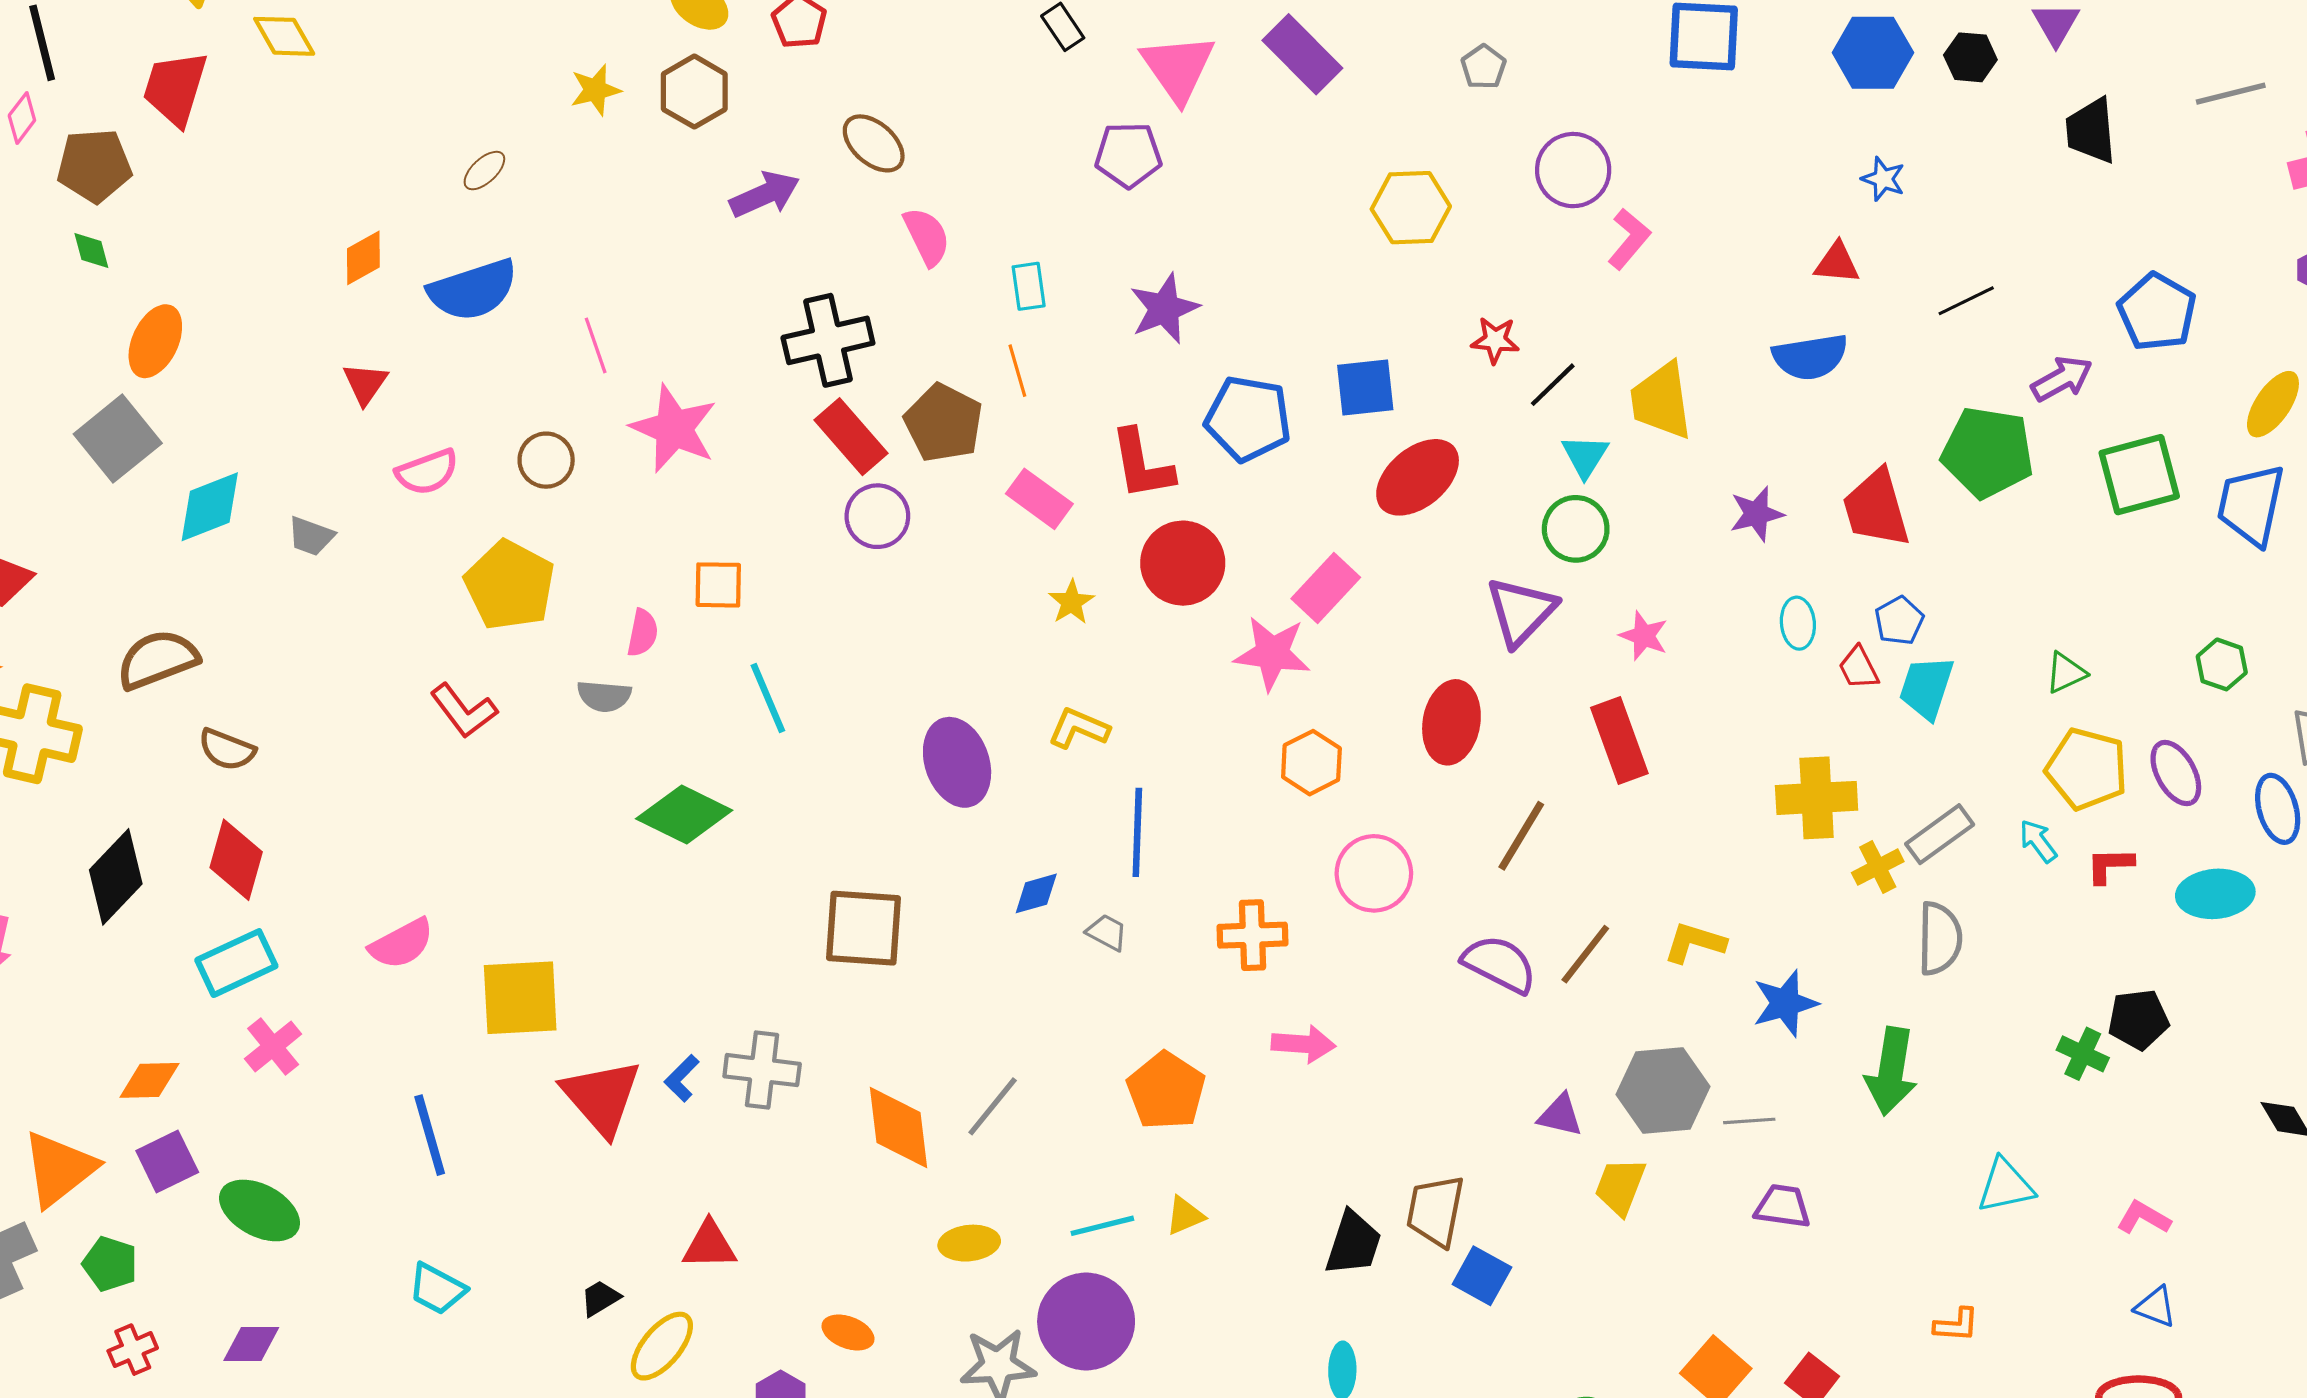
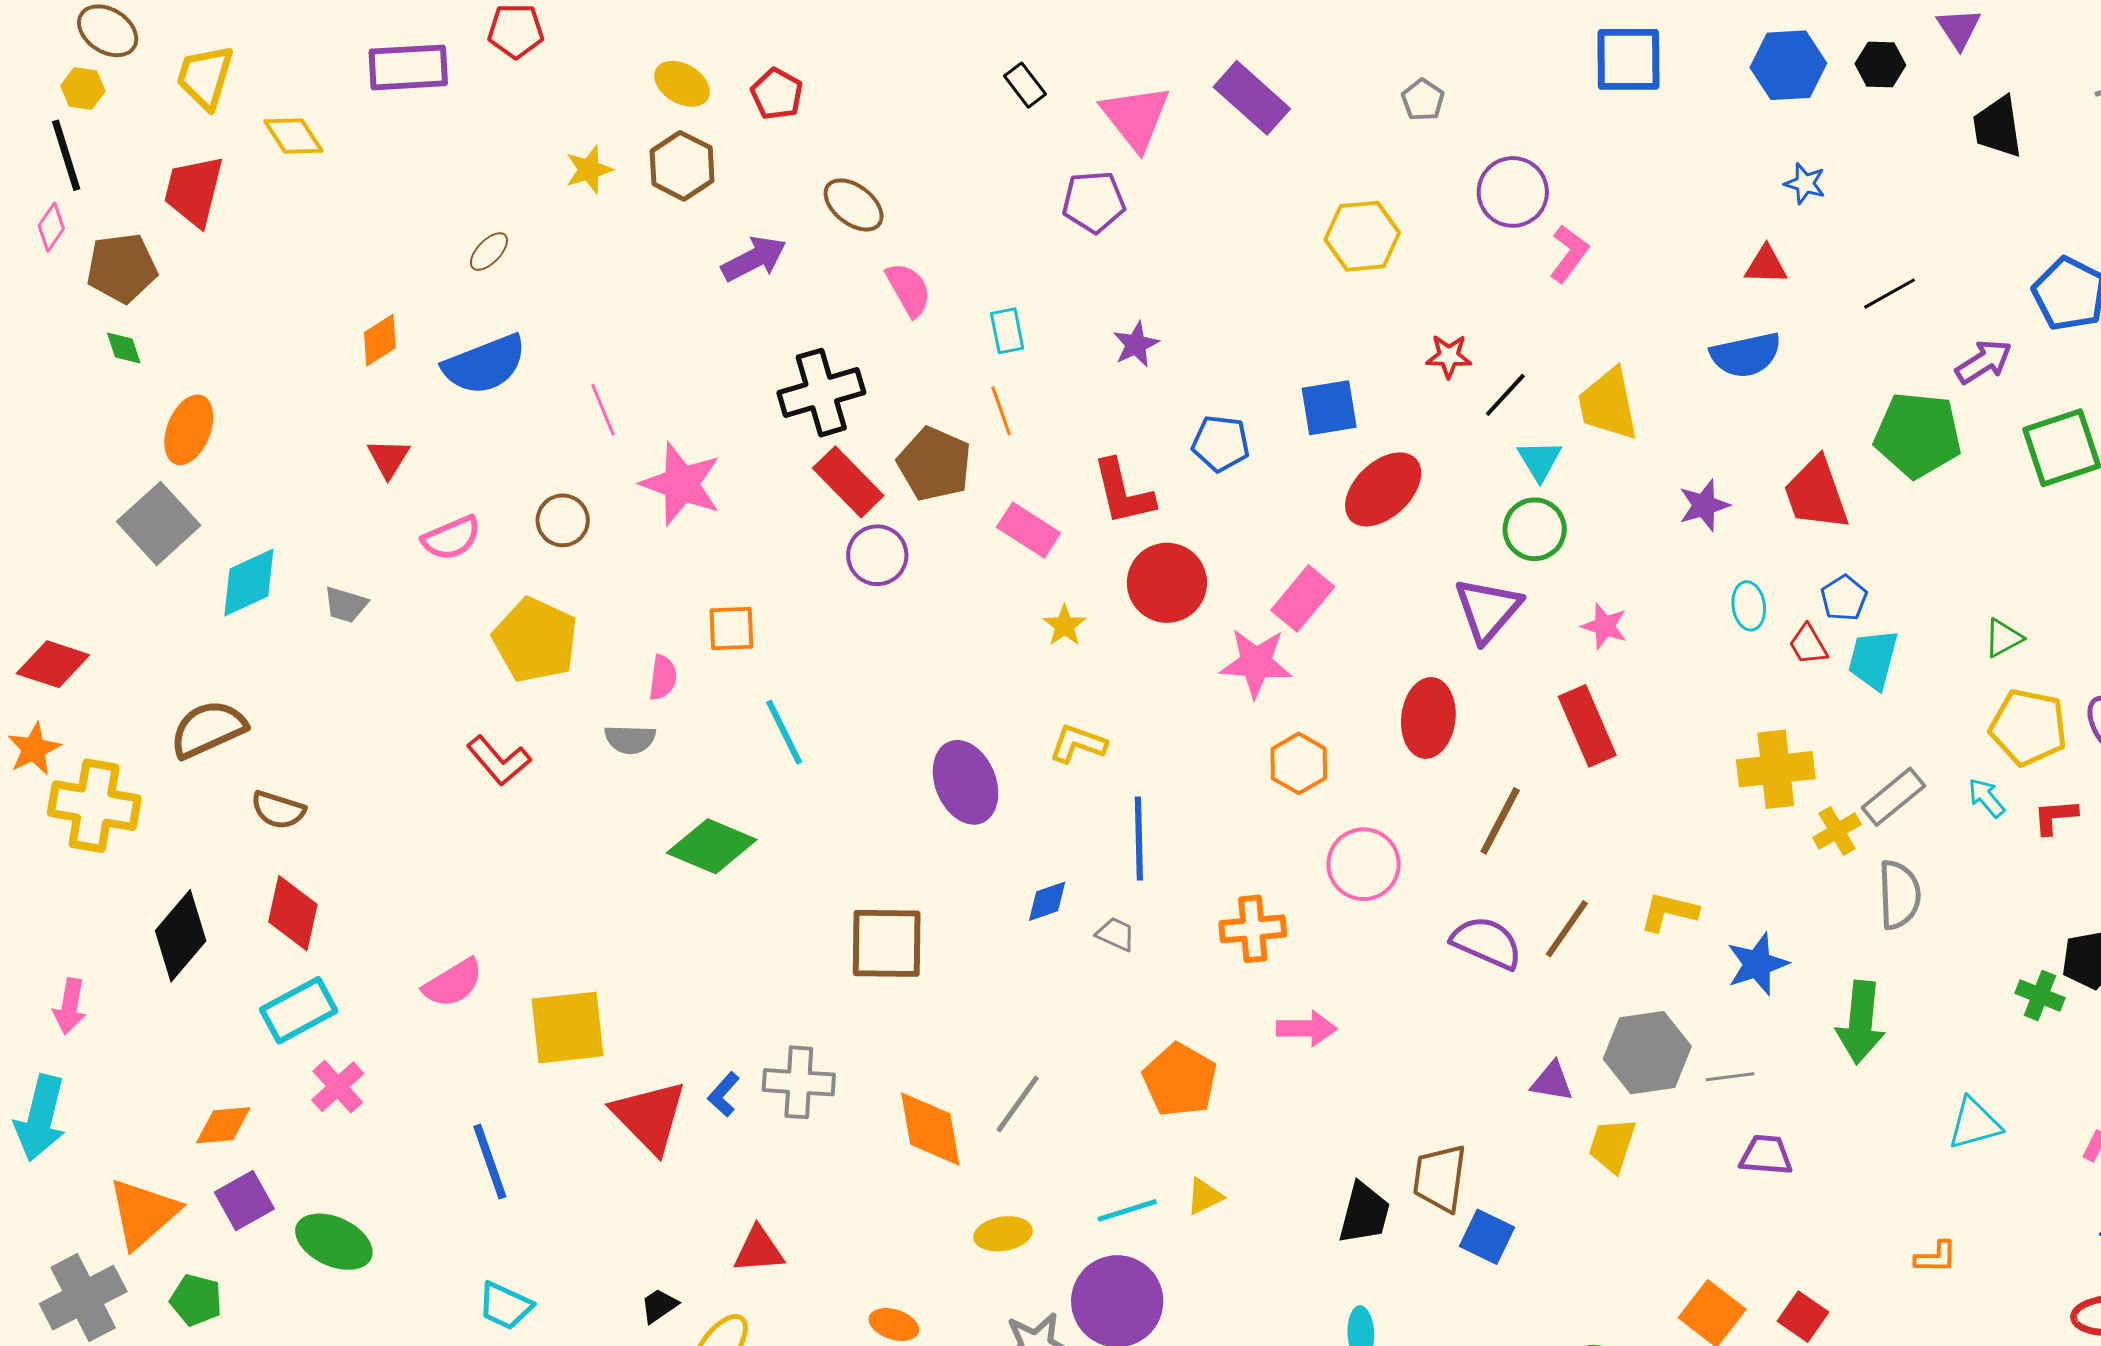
purple star: (1164, 309) -> (1136, 344), size x0.7
blue pentagon: (1248, 419) -> (1221, 443), size x0.7

